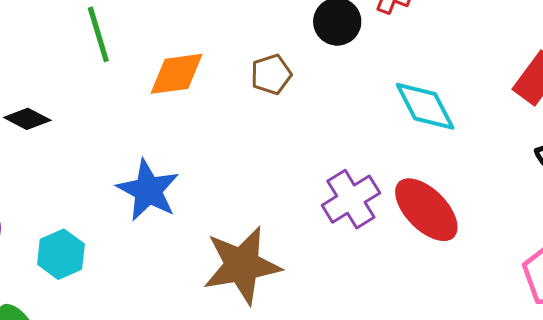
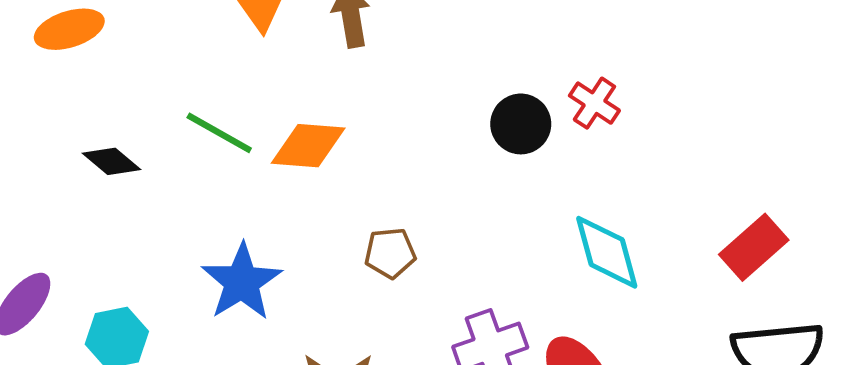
green line: (98, 34) -> (219, 133), moved, turned -56
brown pentagon: (271, 74) -> (390, 253), moved

